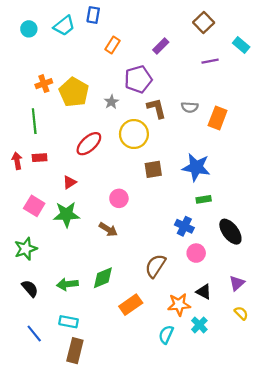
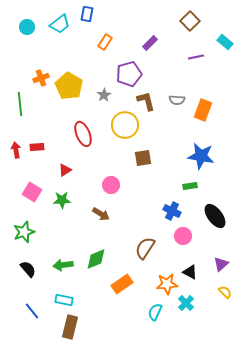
green line: (34, 121) -> (20, 104), moved
red ellipse: (89, 144) -> (83, 134), turned -70
blue star: (196, 167) -> (201, 156), moved
green star: (66, 214) -> (62, 200), size x0.7

